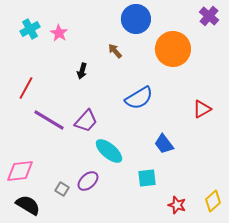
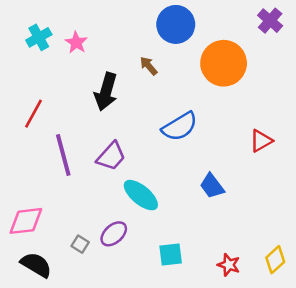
black arrow: (82, 71) -> (106, 92), size x1.8
purple line: (49, 120) -> (63, 155), turned 44
cyan square: (147, 178) -> (171, 255), moved

